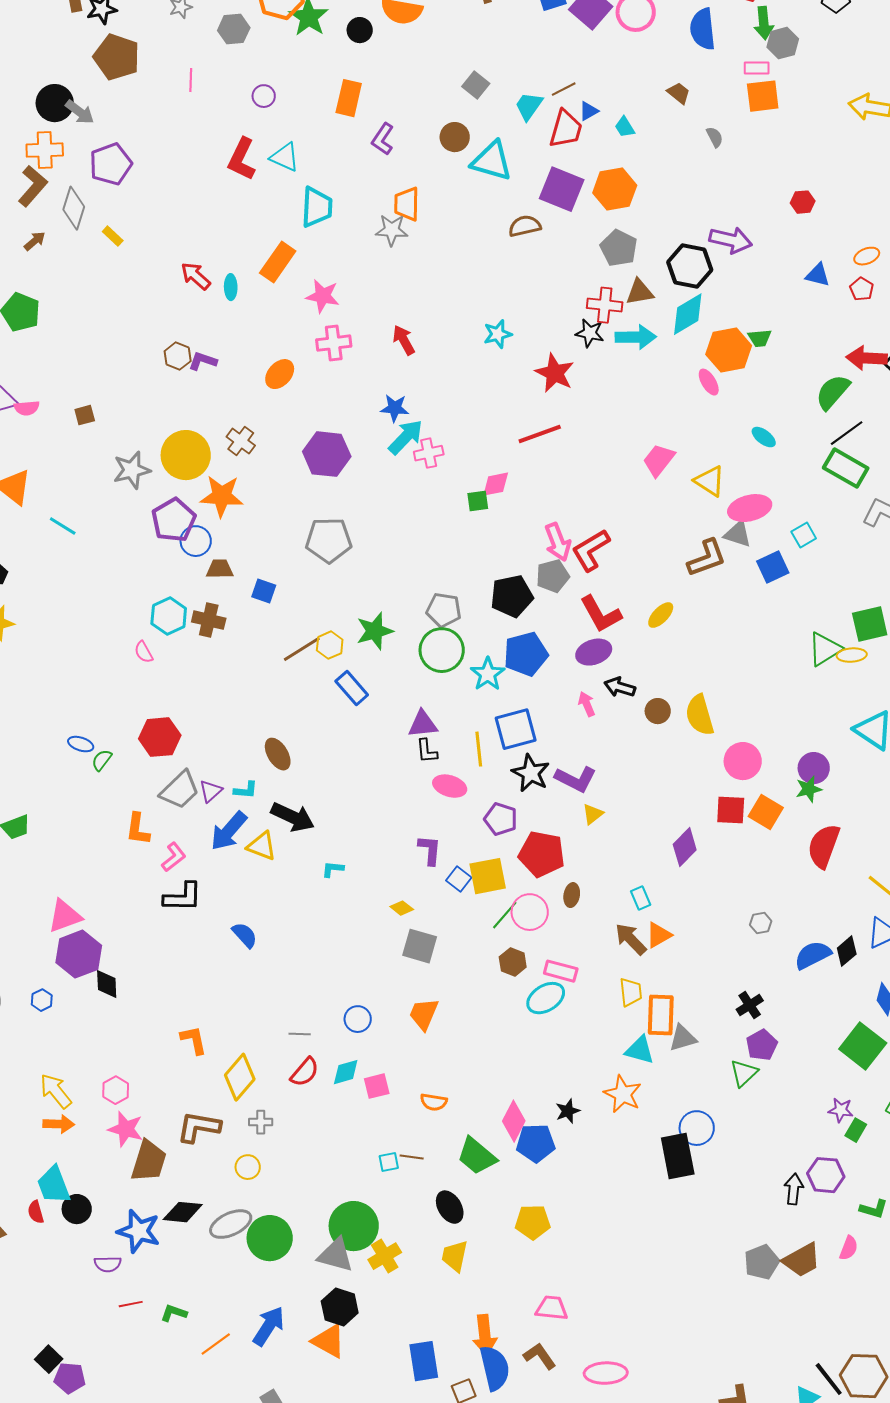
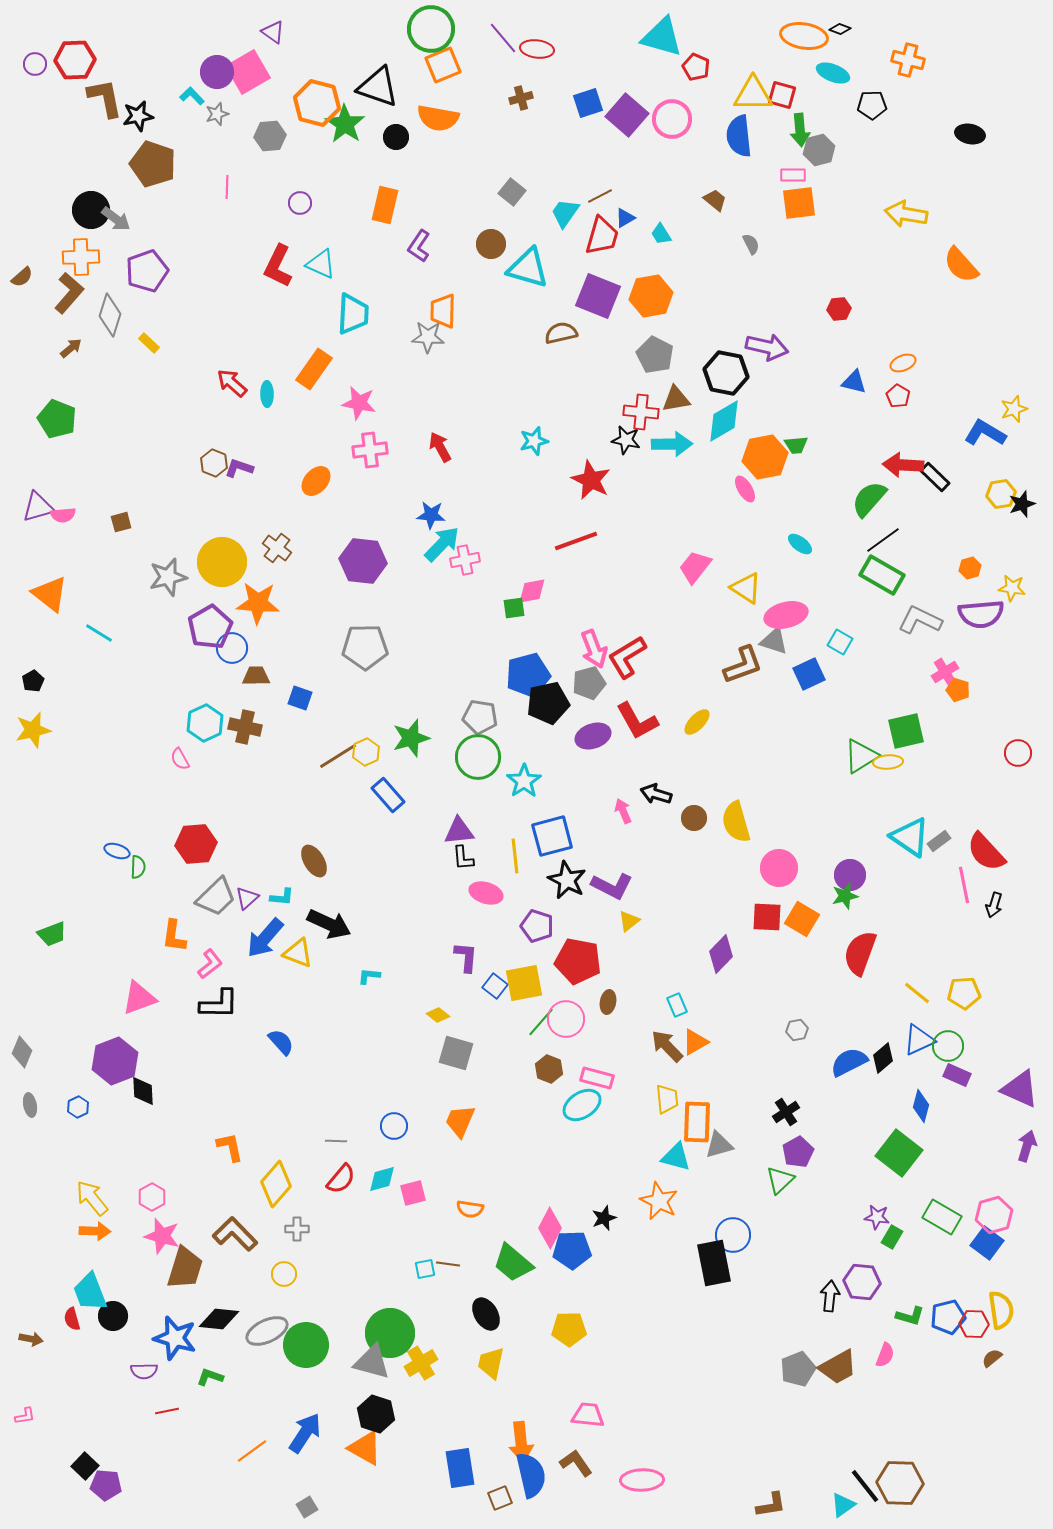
cyan square: (804, 535) -> (840, 642), turned -30
purple ellipse: (594, 652) -> (593, 736), moved
blue pentagon: (526, 654) -> (528, 675), moved
green semicircle: (102, 760) -> (138, 867), turned 145
pink triangle: (65, 916) -> (139, 998), moved
brown L-shape: (199, 1127) -> (235, 1234), turned 36
green L-shape: (174, 1313) -> (210, 1377), moved

